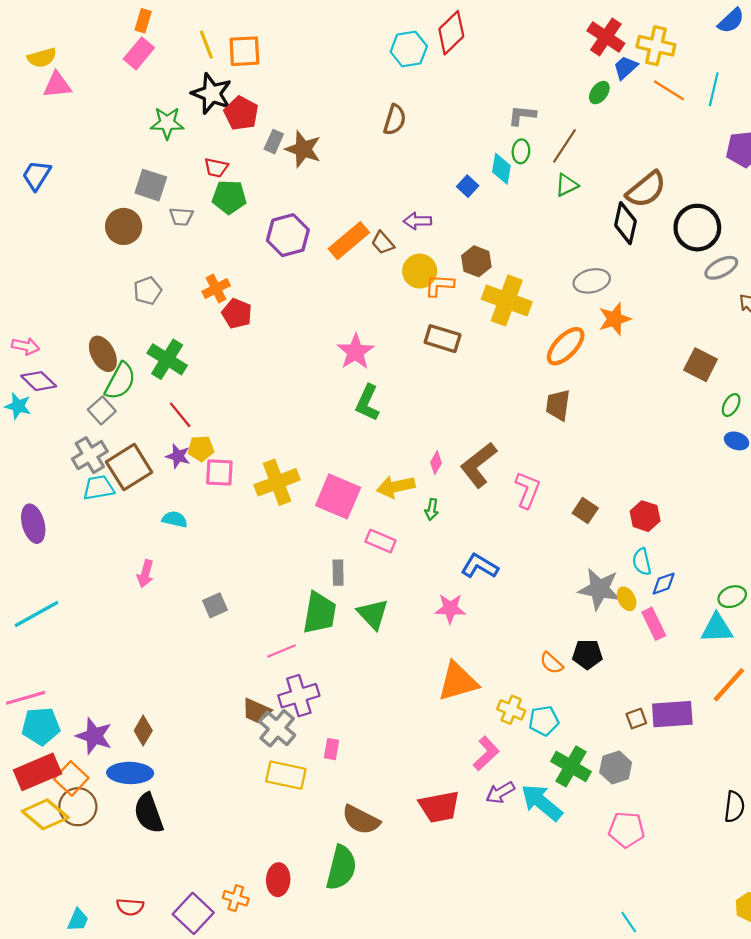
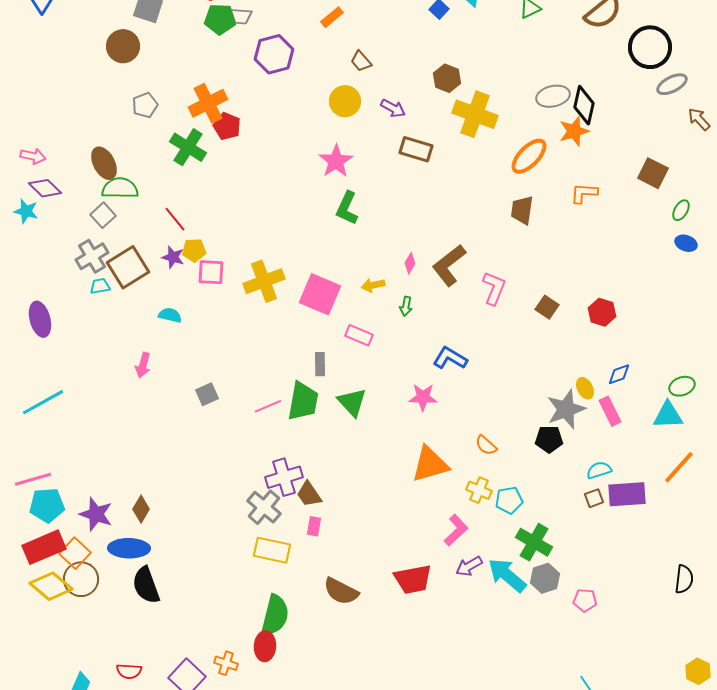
gray trapezoid: (181, 217) -> (241, 16), moved
purple arrow: (418, 221) -> (393, 108), moved, turned -150
black diamond: (625, 223) -> (584, 105), moved
orange rectangle: (349, 241) -> (332, 17), moved, size x0.6
yellow circle: (420, 271) -> (345, 101), moved
orange L-shape: (439, 285) -> (584, 193), moved
orange cross: (216, 289) -> (208, 103), size x1.5
green cross: (167, 359) -> (188, 147), moved
green semicircle: (120, 381) -> (120, 188), turned -117
yellow arrow: (396, 487) -> (373, 285), size x0.7
cyan trapezoid: (99, 488) -> (100, 286), size x0.7
cyan semicircle: (642, 562) -> (599, 470), moved, turned 85
gray star: (599, 589) -> (566, 409), moved, turned -30
pink line: (281, 651) -> (268, 406), moved
orange semicircle: (551, 663) -> (486, 445), moved
brown trapezoid: (256, 711) -> (309, 494), moved, turned 32
gray hexagon: (616, 768) -> (545, 578), moved
pink pentagon: (627, 830) -> (585, 600), size x0.7
green semicircle: (341, 868) -> (275, 615), moved

